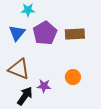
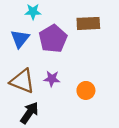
brown rectangle: (75, 34) -> (88, 23), moved
purple star: (44, 86) -> (52, 79), moved

